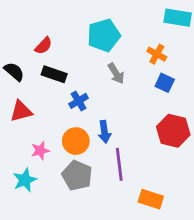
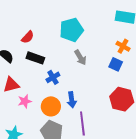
orange cross: (157, 54) -> (123, 46), moved
pink star: (40, 151) -> (25, 101), moved

